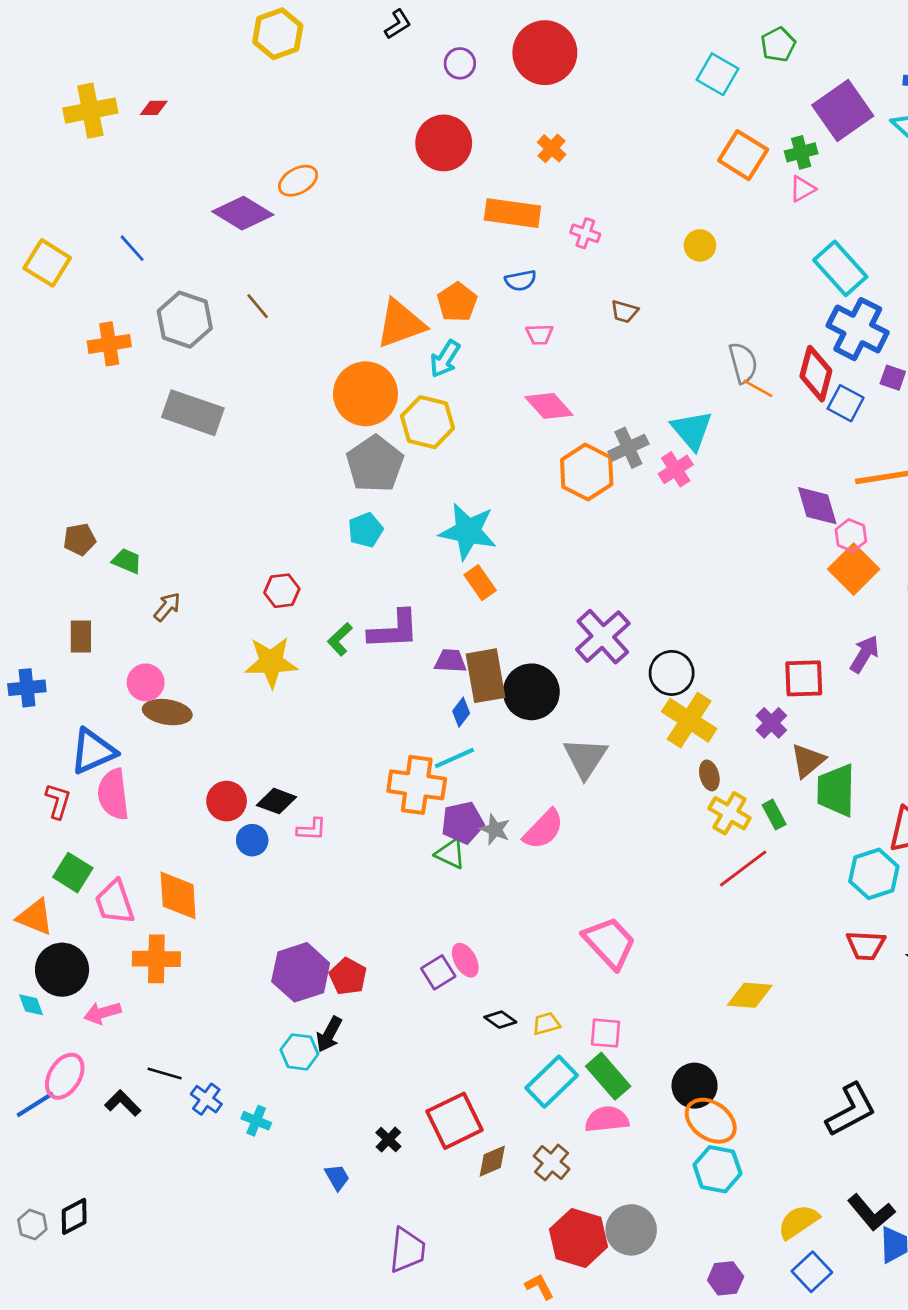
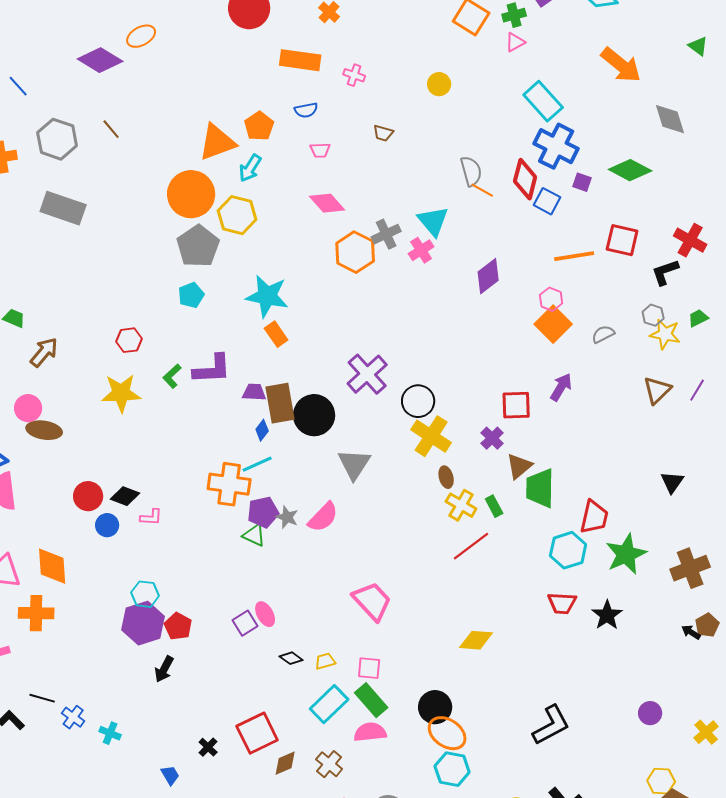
purple diamond: (817, 506) -> (488, 276), moved, turned 69
brown arrow: (167, 607) -> (44, 352), size x1.4
cyan hexagon: (299, 1052) -> (145, 594), moved

